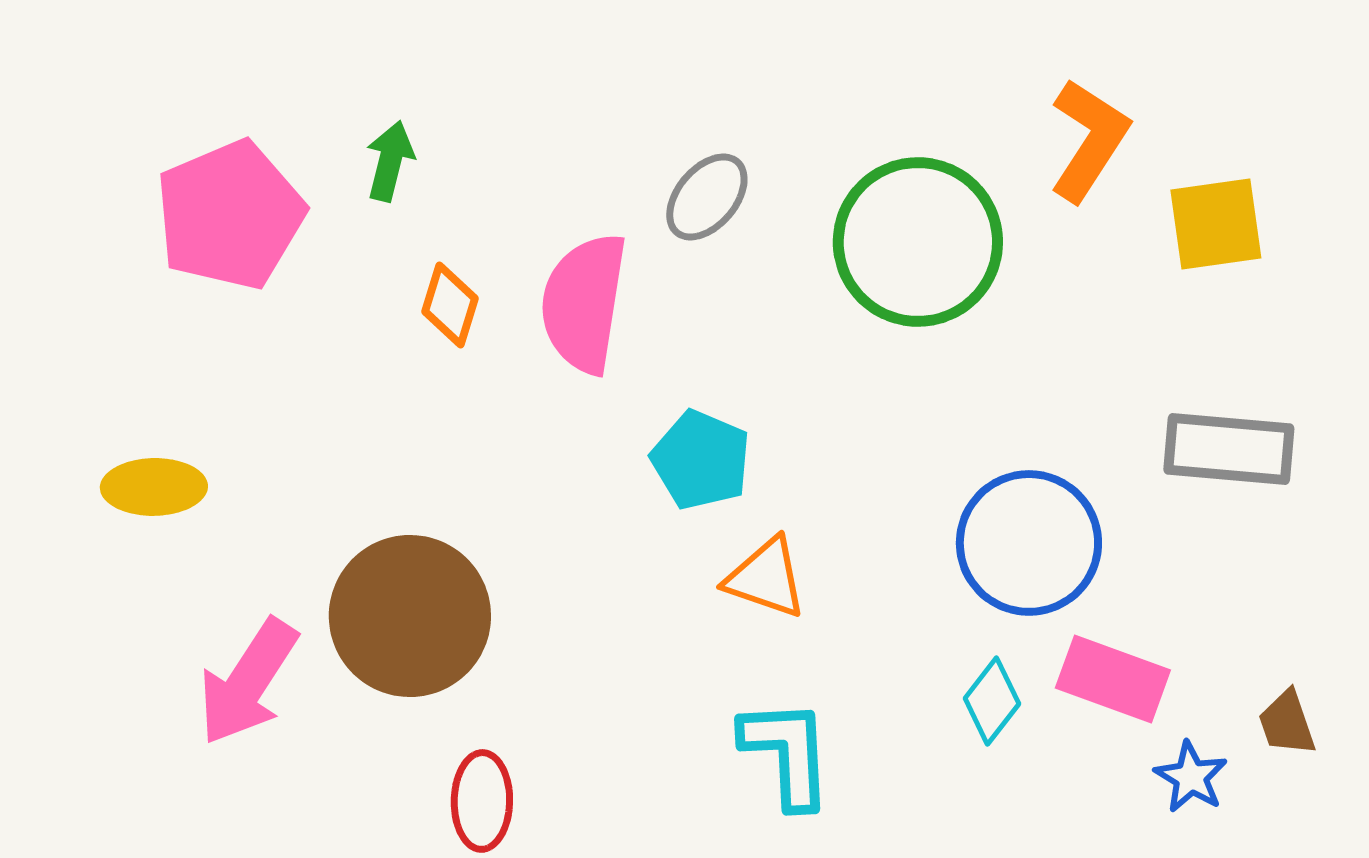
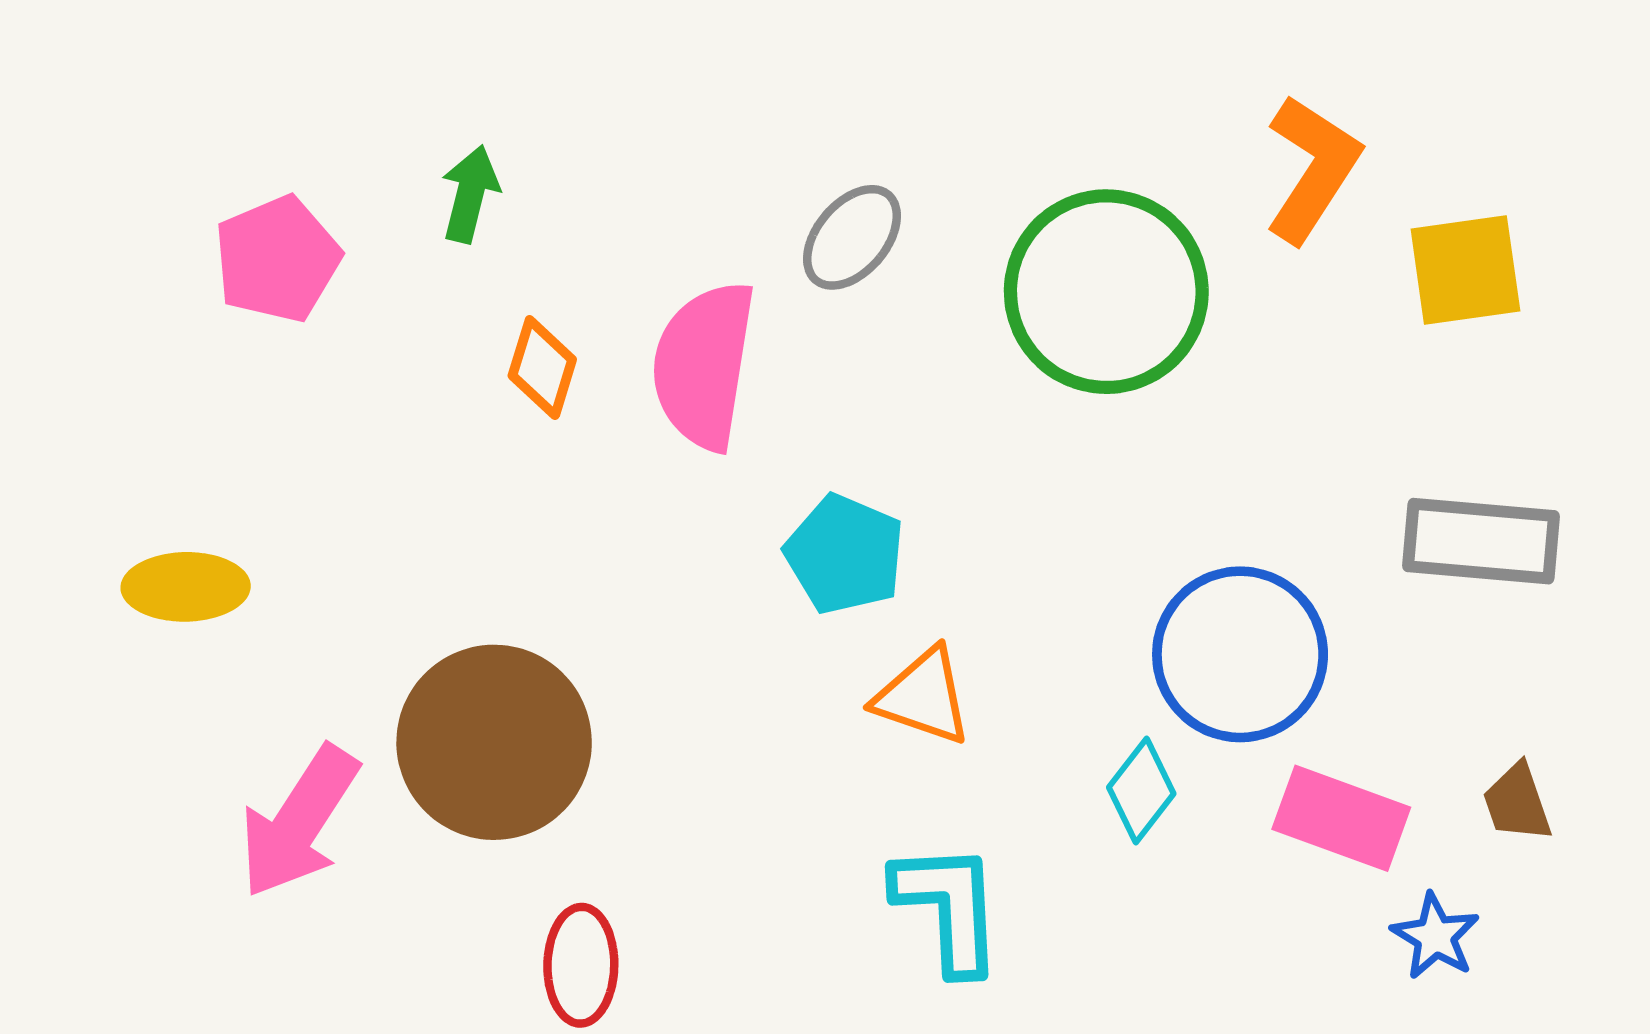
pink pentagon: (230, 215) -> (277, 259), size x0.7
cyan diamond: (992, 701) -> (1141, 791), moved
brown trapezoid: (1287, 723) -> (1517, 803), moved

